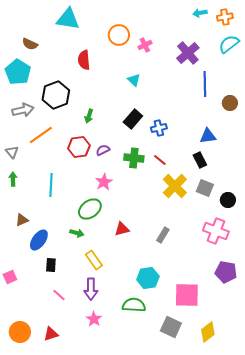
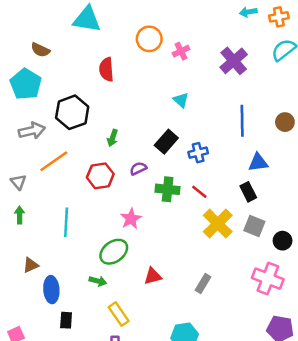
cyan triangle: (134, 80) -> (181, 100), moved
blue line: (205, 84) -> (242, 121), moved
purple semicircle: (103, 150) -> (138, 169), moved
blue ellipse: (39, 240) -> (51, 290), turned -40

